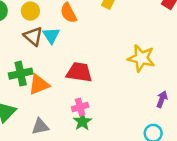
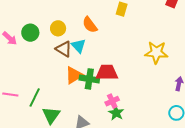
green cross: (21, 74) -> (89, 79), moved, turned 30
orange triangle: (39, 85) -> (74, 75), moved

